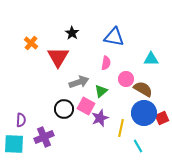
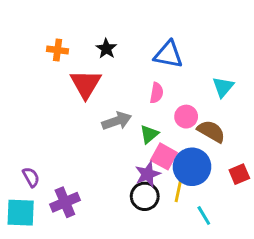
orange cross: (31, 43) -> (58, 50), moved, turned -32
cyan triangle: (151, 59) -> (223, 87), turned -49
pink square: (86, 106) -> (164, 156), moved
black circle: (64, 109) -> (145, 196), moved
blue circle: (144, 113) -> (192, 167), moved
purple semicircle: (21, 120) -> (31, 177), turned -32

